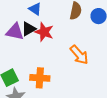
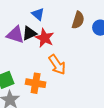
orange arrow: (79, 55) -> (57, 65), moved

